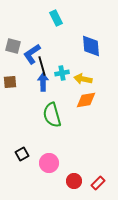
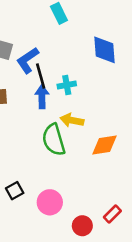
yellow arrow: (83, 79) -> (72, 120), moved
orange diamond: (86, 100) -> (104, 145), moved
red rectangle: (98, 183) -> (112, 214), moved

